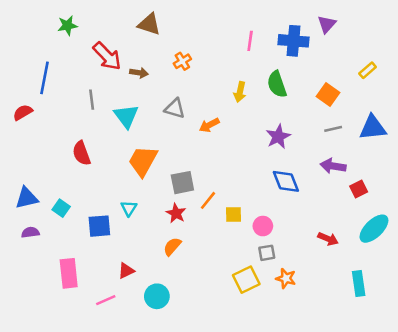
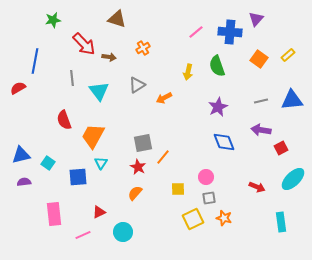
pink line: (250, 41) -> (196, 32), turned 42
orange square: (328, 94) -> (259, 59), moved
gray triangle: (175, 109) -> (137, 85), turned -48
orange trapezoid: (143, 161) -> (93, 136), moved
yellow square: (233, 215) -> (178, 189), moved

